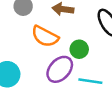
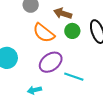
green circle: (79, 49) -> (72, 31), moved

